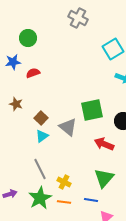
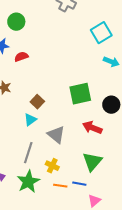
brown square: (41, 118) -> (37, 102), moved
gray triangle: (68, 127) -> (56, 135), moved
gray line: (40, 169) -> (28, 153), turned 45
orange line: (64, 202) -> (60, 186), moved

